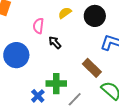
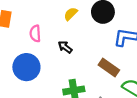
pink semicircle: (38, 26) -> (35, 33), moved

